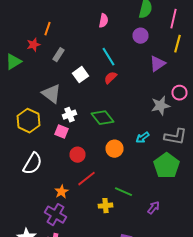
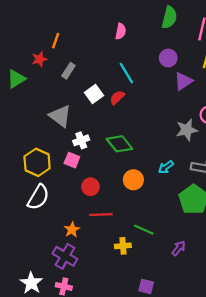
purple circle: (140, 36) -> (168, 58), moved
red semicircle: (110, 78) -> (117, 97), moved
yellow hexagon: (28, 121) -> (37, 162), moved
red line: (86, 179) -> (101, 215), turned 36

